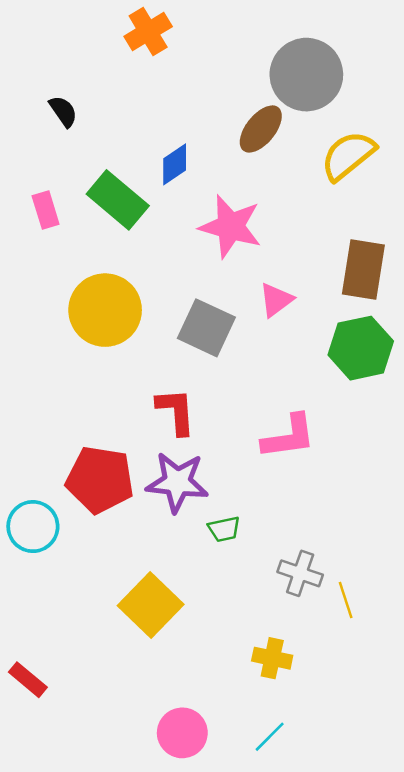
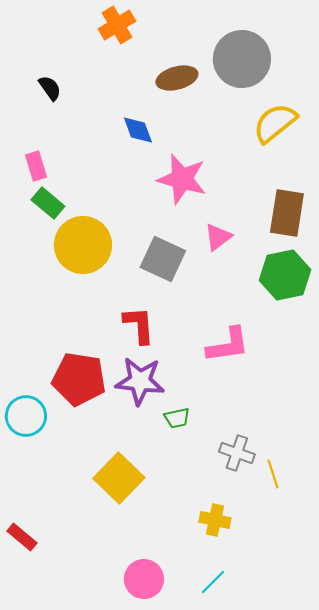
brown ellipse: (261, 129) -> (177, 78), moved, turned 36
blue diamond: (175, 164) -> (138, 130), turned -76
green rectangle: (118, 200) -> (48, 203), moved, size x0.7

